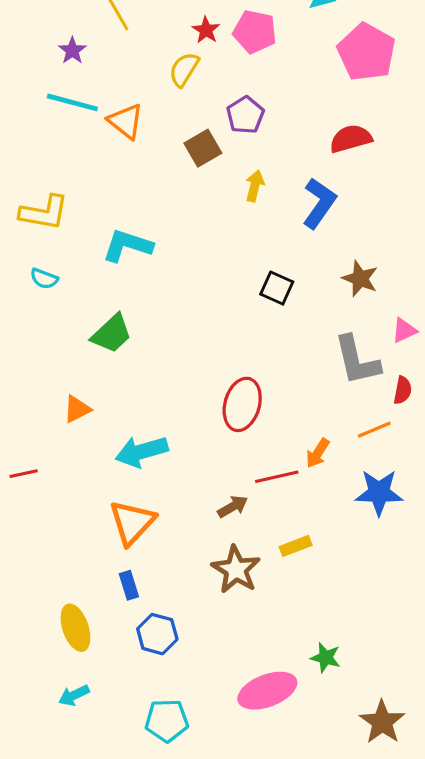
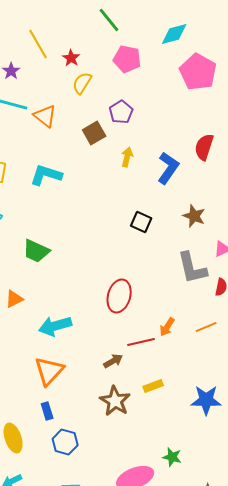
red star: (206, 30) -> (71, 58), moved
red semicircle: (351, 139) -> (204, 147), moved, turned -56
cyan L-shape: (127, 246) -> (46, 175), moved
green trapezoid: (112, 334) -> (36, 251), turned 68
orange line: (374, 430) -> (206, 327), moved
blue star: (379, 492) -> (206, 400), moved

